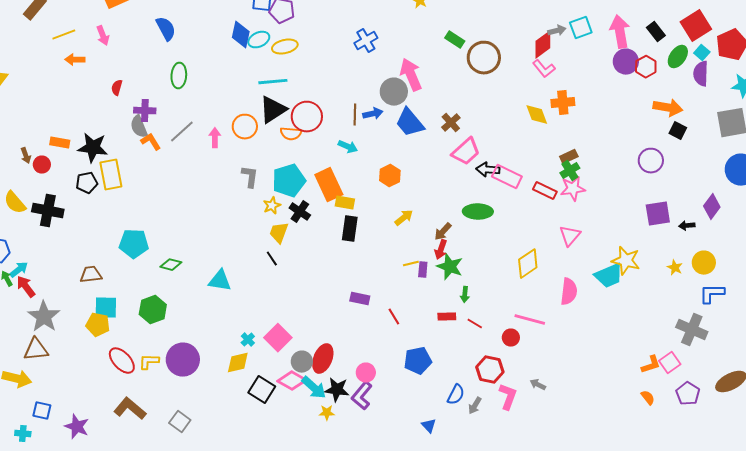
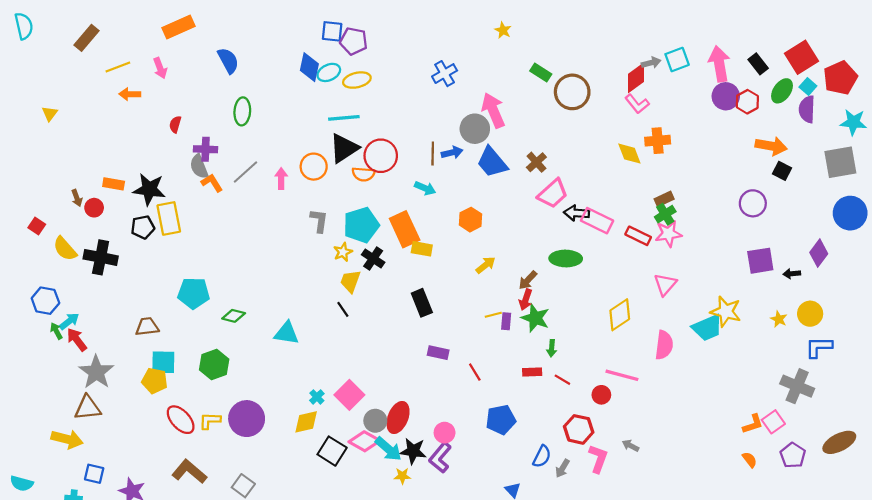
black rectangle: (350, 229) -> (422, 303), moved, turned -30

